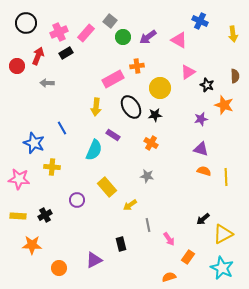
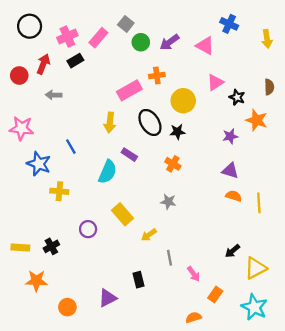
pink star: (19, 179) -> (22, 128), moved

